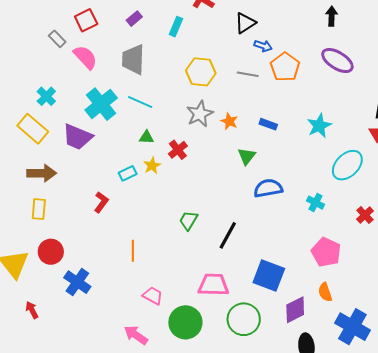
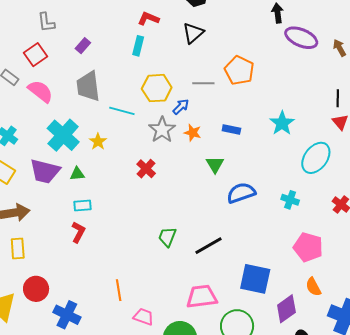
cyan rectangle: (176, 27) -> (138, 46), moved
blue arrow: (263, 46) -> (181, 107), moved, turned -54
purple ellipse: (337, 61) -> (301, 38), moved
cyan line: (140, 102) -> (122, 111), moved
green triangle: (146, 137) -> (77, 174), moved
yellow star: (152, 166) -> (98, 142), moved
cyan rectangle: (128, 173) -> (83, 205), moved, turned 30
black line: (228, 235) -> (208, 246), turned 40
orange line: (133, 251) -> (119, 290), moved

